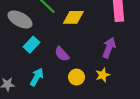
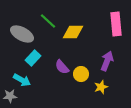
cyan arrow: (37, 77) -> (22, 80), moved, turned 90
yellow circle: (77, 77) -> (81, 74), moved

